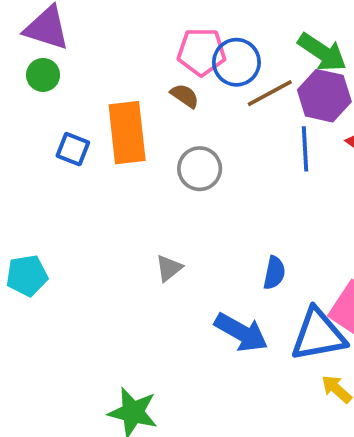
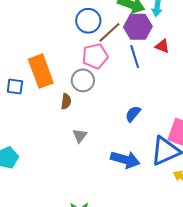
pink pentagon: (201, 52) -> (95, 56), moved
brown semicircle: (185, 96) -> (66, 101), moved, turned 77
blue semicircle: (274, 273) -> (133, 114), moved, turned -138

